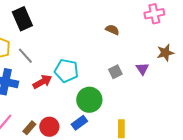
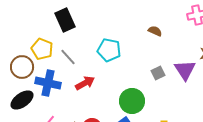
purple triangle: (142, 69) -> (185, 70), size x1.6
cyan pentagon: (66, 71) -> (109, 50), moved

